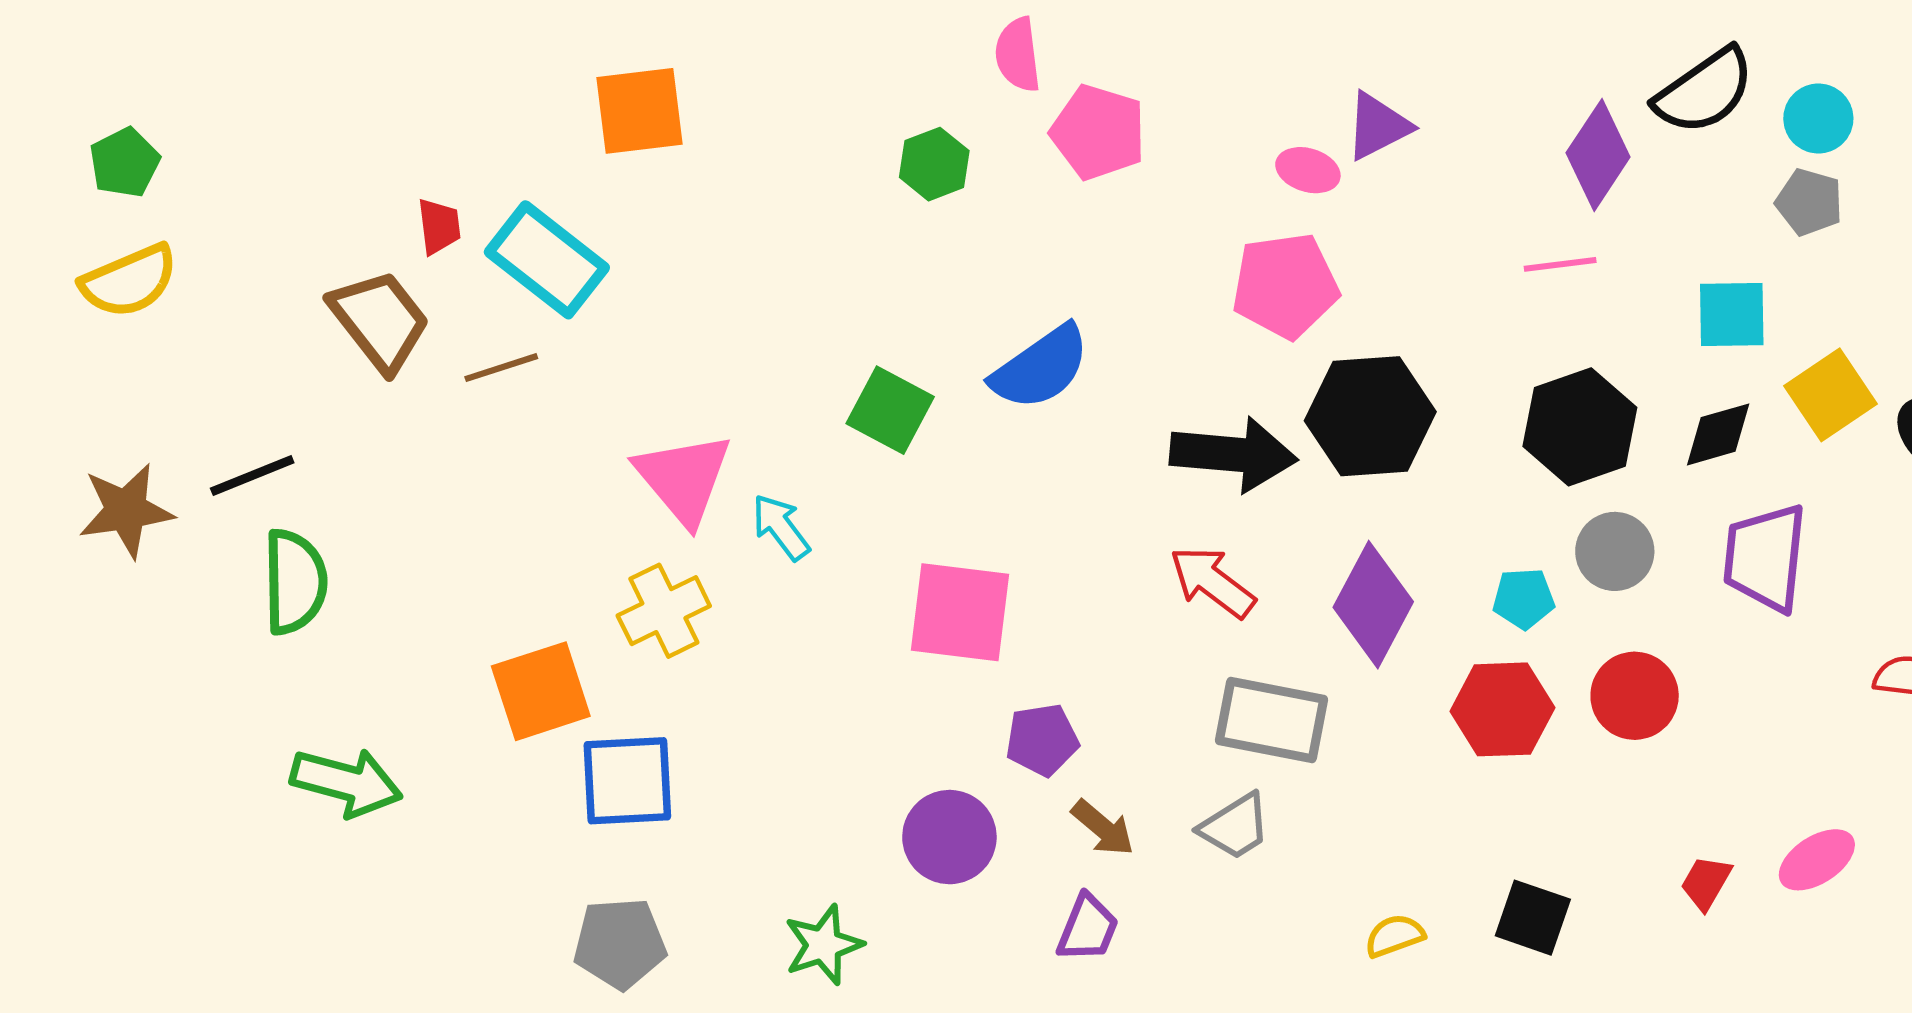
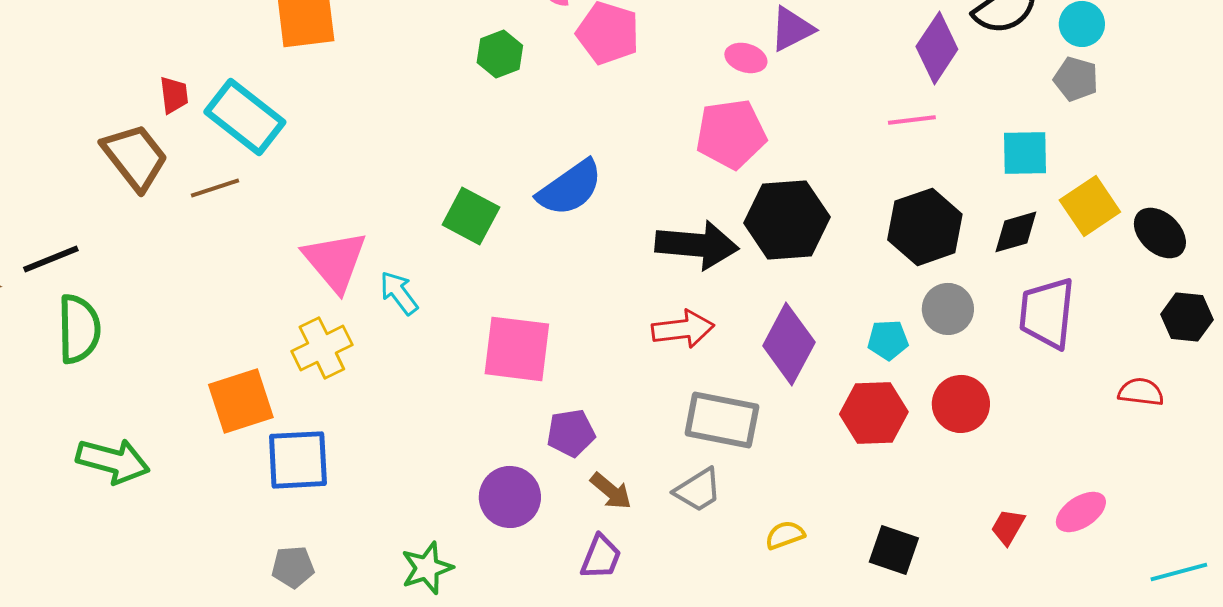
red arrow: (1212, 582) -> (683, 329), turned 136
yellow semicircle: (1395, 936) -> (785, 535), moved
gray pentagon: (620, 943) -> (293, 567), size x0.7

